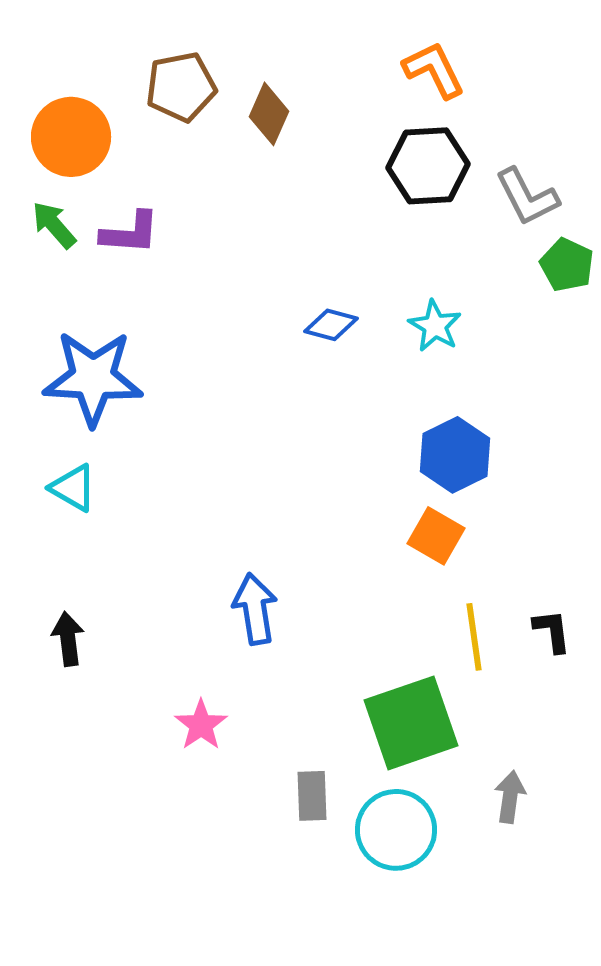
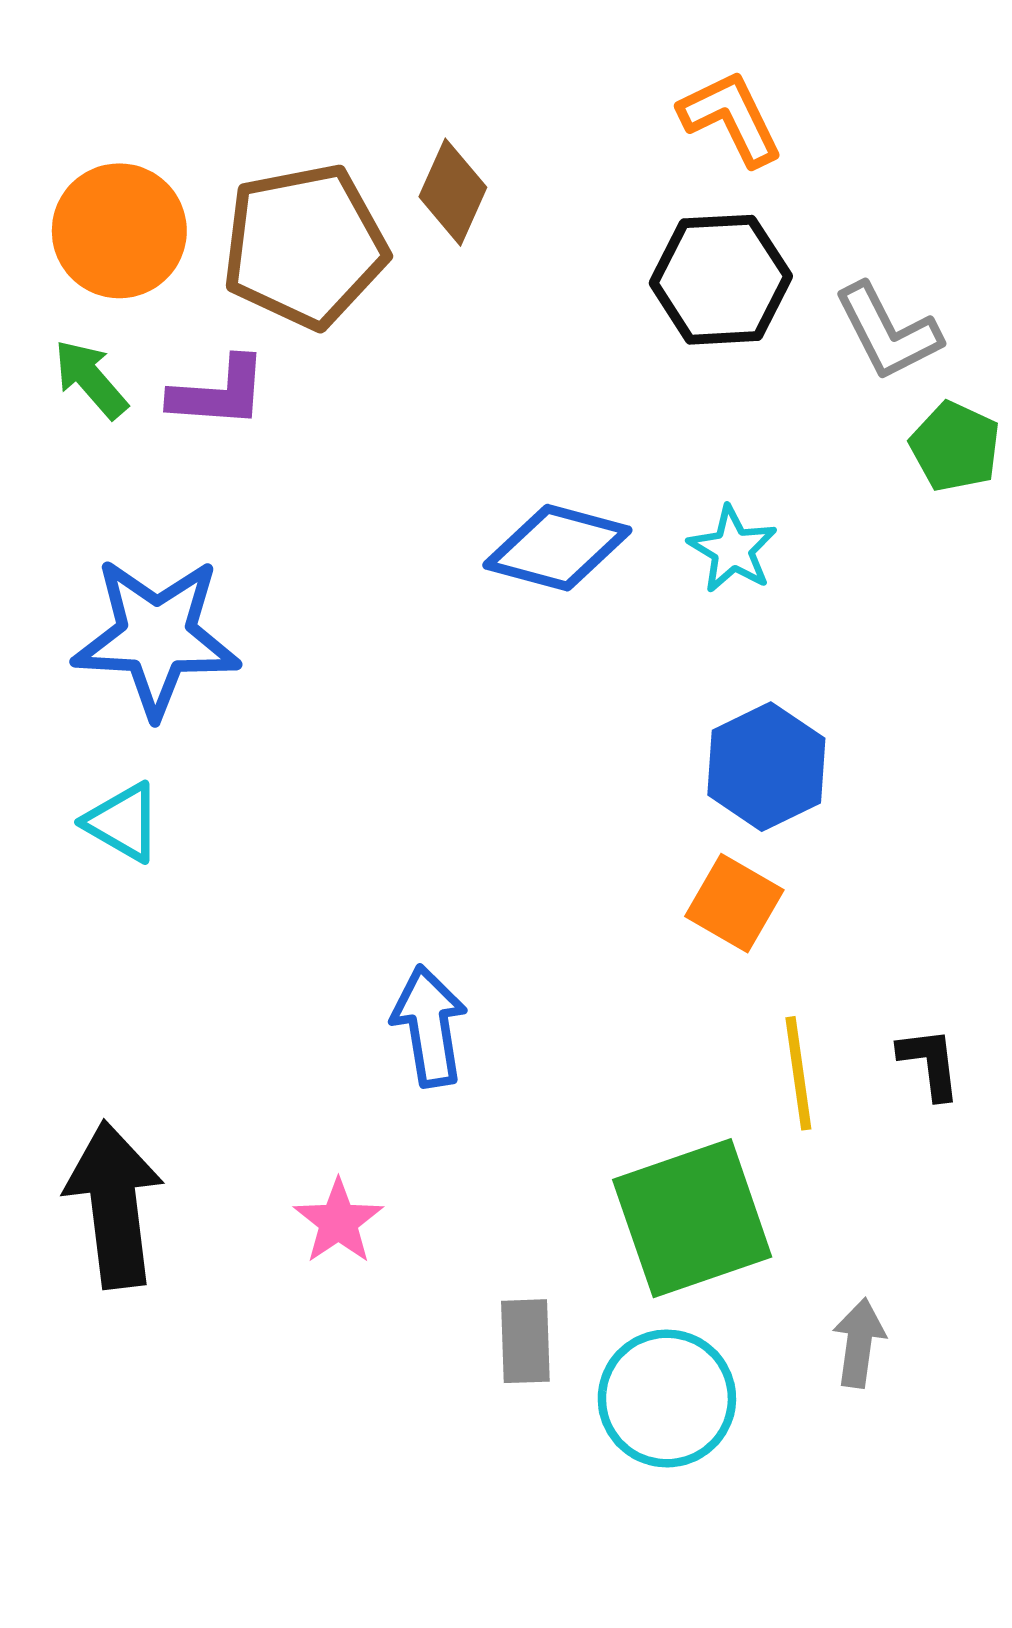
brown pentagon: (181, 87) -> (305, 246), moved, size x1.4
blue diamond: (331, 325) -> (557, 548), size x1.6
black arrow: (68, 639) -> (114, 1205), moved, size x1.8

